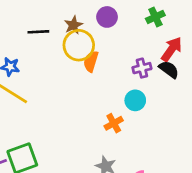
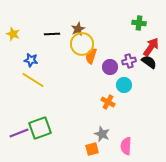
purple circle: (107, 17) -> (110, 67), moved
green cross: (155, 17) -> (139, 23), turned 32
orange cross: (114, 123) -> (108, 102), turned -32

